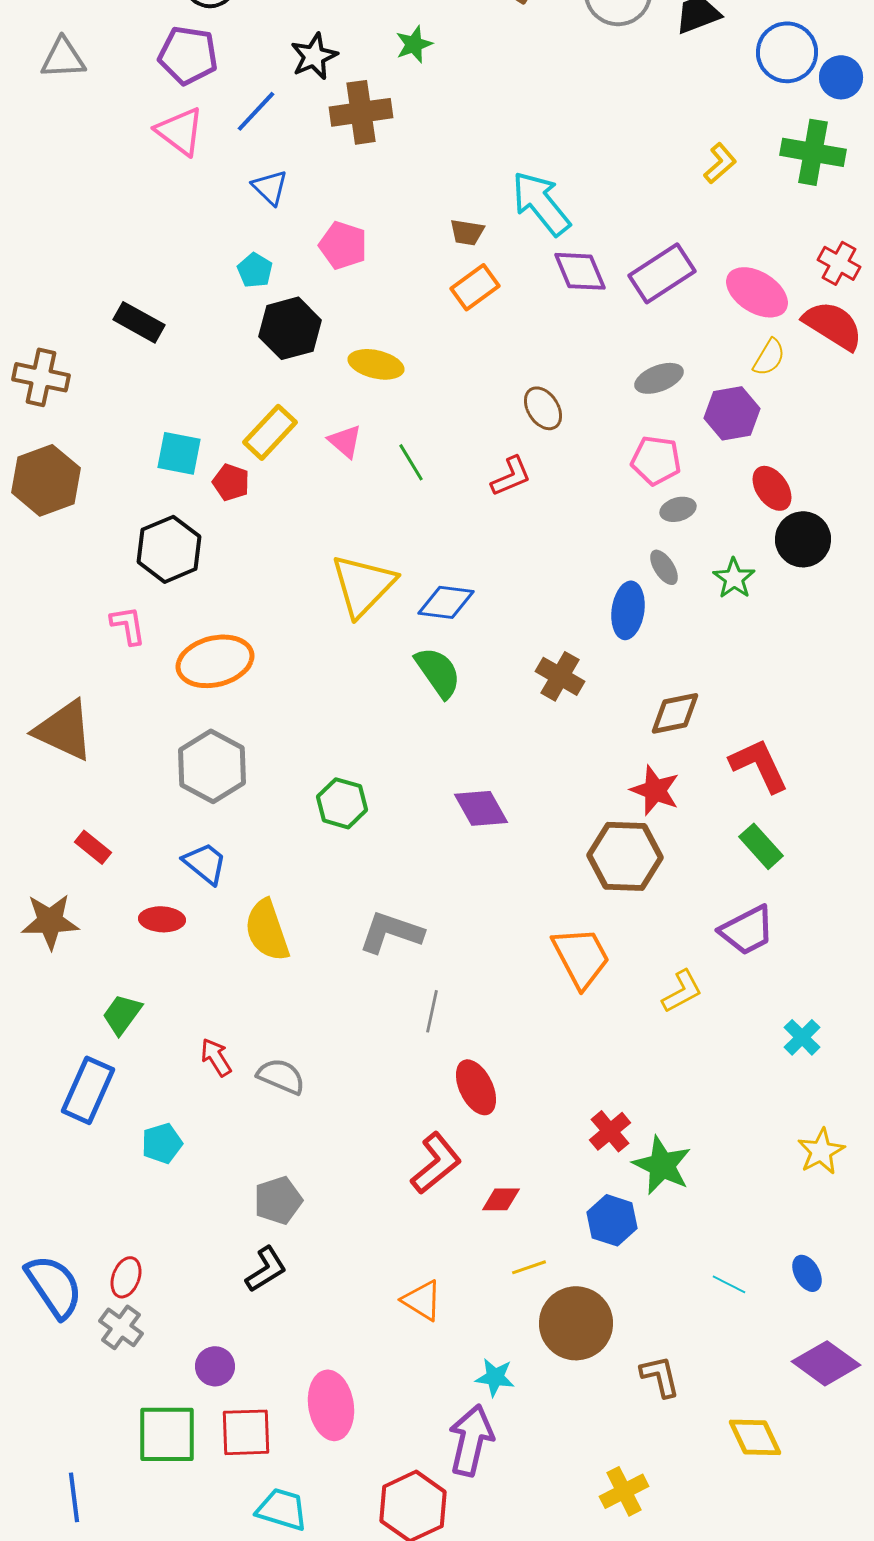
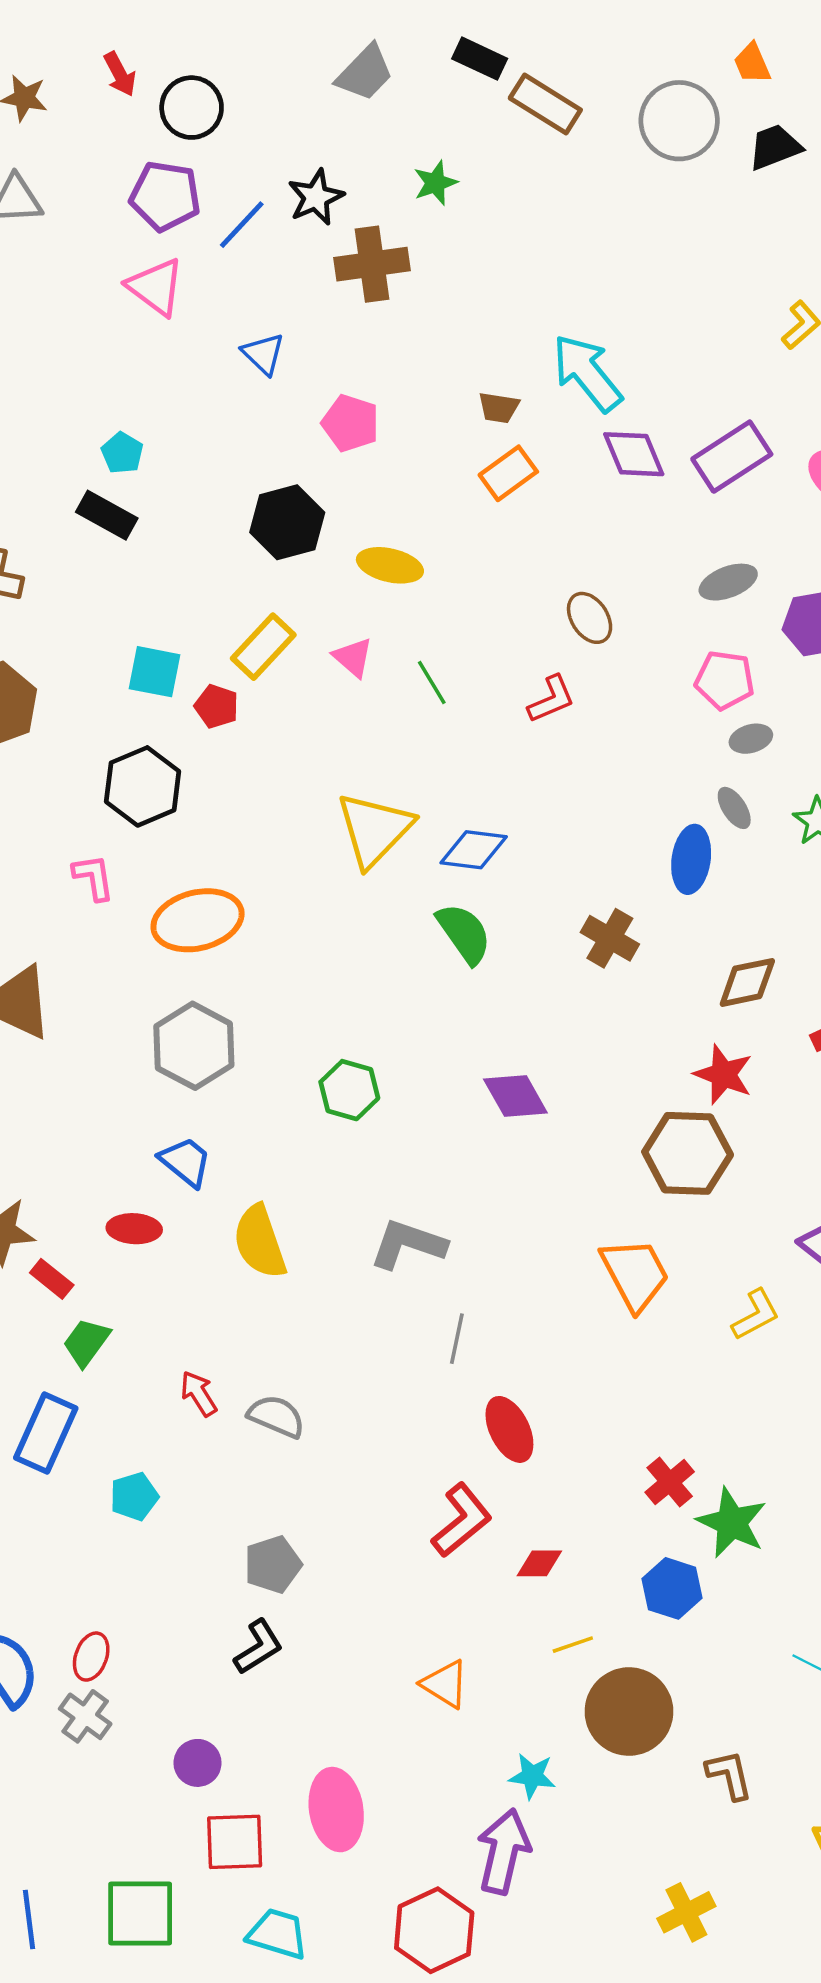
blue line: (256, 111) -> (242, 225), moved
cyan pentagon: (255, 270) -> (122, 453), moved
red rectangle: (93, 847) -> (52, 1279), moved
green square: (167, 1434) -> (140, 1914), moved

